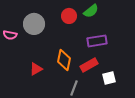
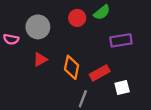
purple rectangle: (97, 41) -> (121, 40), moved
red triangle: (36, 69) -> (40, 59), moved

